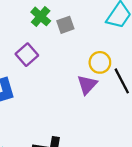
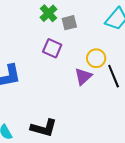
purple square: (27, 55) -> (52, 48), moved, turned -30

